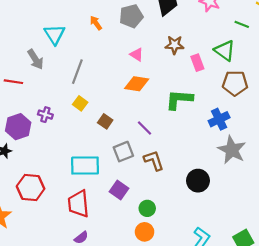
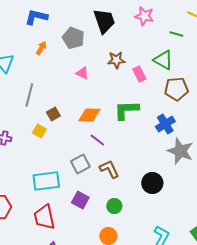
gray pentagon: (131, 16) -> (73, 38), turned -30
orange arrow: (96, 23) -> (41, 48), turned 72
orange diamond: (137, 84) -> (89, 115), moved
yellow square: (80, 103) -> (39, 131), moved
brown square: (105, 121) -> (53, 114), moved, turned 32
green circle: (147, 208) -> (114, 206), moved

